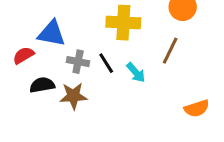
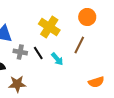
yellow cross: (123, 23) -> (49, 27), turned 30
brown star: (73, 96) -> (17, 84), moved

